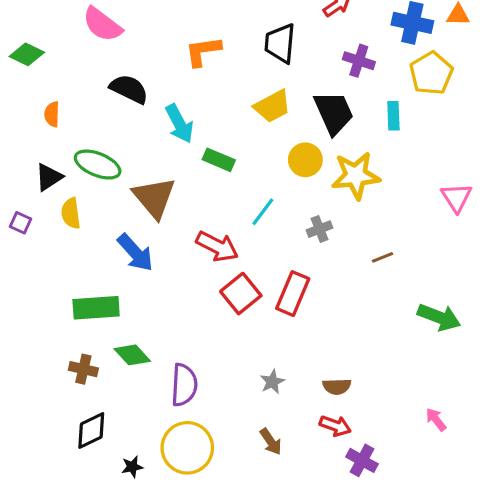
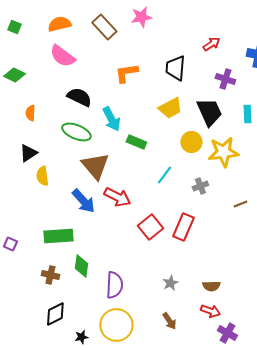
green ellipse: (98, 165) -> (76, 132), moved
purple square: (20, 223) -> (10, 244), moved
red arrow: (217, 246) -> (117, 197), moved
green diamond: (132, 355) -> (81, 266), turned 50

